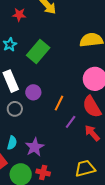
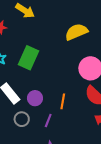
purple line: (71, 122) -> (48, 121), moved

